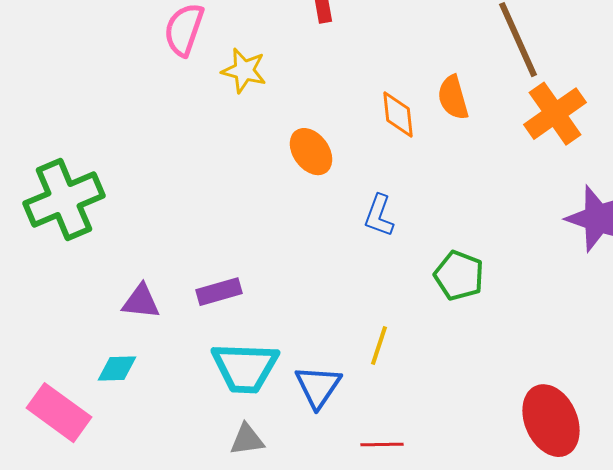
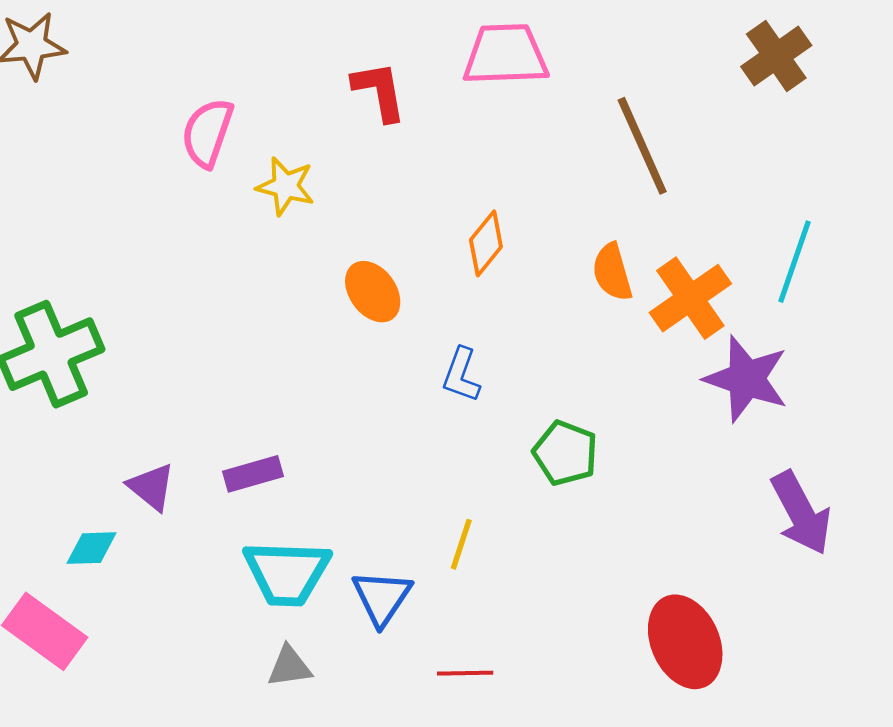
orange semicircle: (453, 98) -> (612, 272), moved
orange cross: (555, 114) -> (690, 298), moved
orange diamond: (398, 115) -> (486, 243), turned 45
purple triangle: (141, 302) -> (151, 487), turned 33
cyan diamond: (117, 369) -> (91, 548), moved

